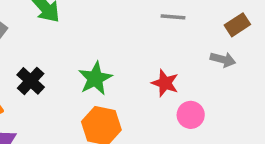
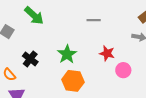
gray line: (173, 17) -> (94, 20), moved

